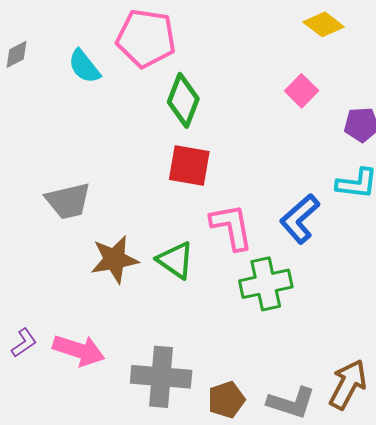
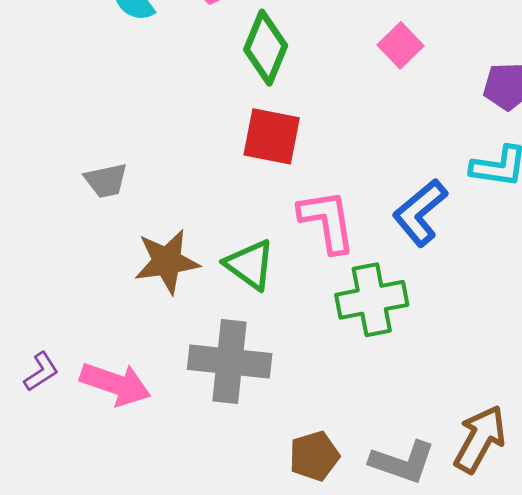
pink square: (302, 91) -> (401, 45), moved
gray trapezoid: (68, 201) -> (106, 181), size x0.7
gray cross: (161, 377) -> (230, 362), moved

